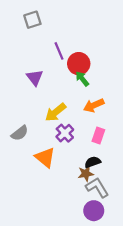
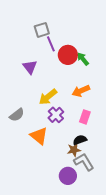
gray square: (32, 20) -> (42, 30), moved
green arrow: (82, 79) -> (83, 59), moved
purple circle: (94, 211) -> (68, 176), moved

